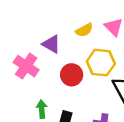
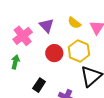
yellow semicircle: (84, 30) -> (74, 23), turned 48
green arrow: (42, 109) -> (15, 62), moved

